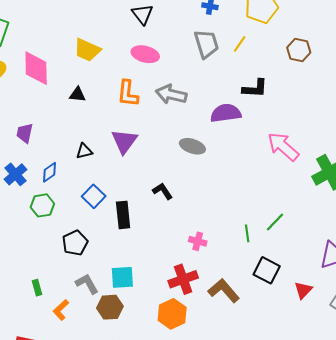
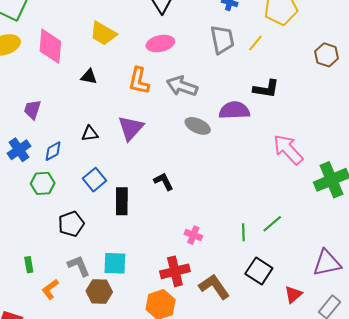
brown hexagon: (299, 50) -> (327, 55), moved
pink ellipse: (145, 54) -> (160, 44), turned -32
gray ellipse: (192, 146) -> (198, 126), moved

